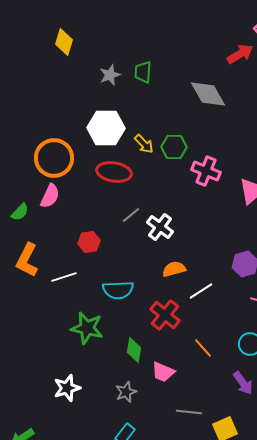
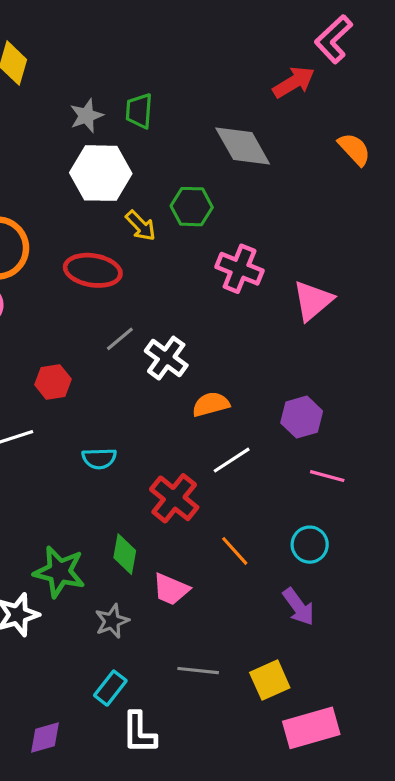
white hexagon: (106, 128) -> (101, 173), moved
green hexagon: (174, 147) -> (192, 207), moved
orange semicircle: (174, 269) -> (211, 404), moved
cyan semicircle: (118, 290) -> (99, 458), size x0.7
green star: (87, 328) -> (59, 572), moved
gray line: (189, 412) -> (198, 671), moved

